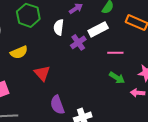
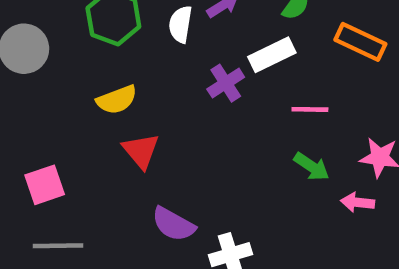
white semicircle: (59, 27) -> (180, 24), moved
yellow semicircle: (19, 52) -> (117, 100), moved
purple semicircle: (57, 105) -> (173, 224), turned -42

